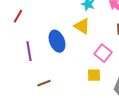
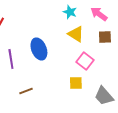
yellow triangle: (82, 26) -> (76, 34), moved

